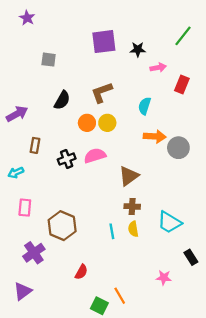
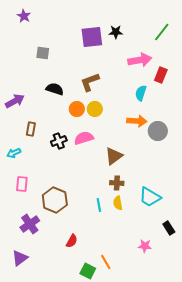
black star: (138, 49) -> (116, 32), moved
pink arrow: (158, 68) -> (140, 60), size x1.6
black semicircle: (62, 100) -> (55, 89), turned -102
cyan semicircle: (145, 106) -> (141, 93), moved

